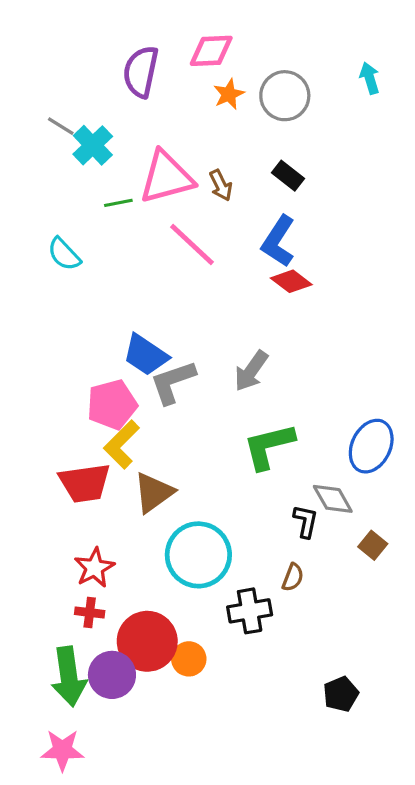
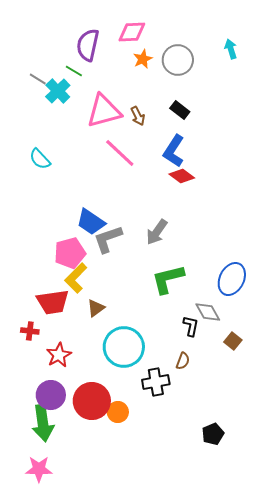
green line: (118, 203) -> (74, 71), moved, turned 42
brown triangle: (154, 492) -> (96, 308), size x0.7
red cross: (90, 612) -> (30, 331), moved
purple circle: (112, 675) -> (51, 395), moved

